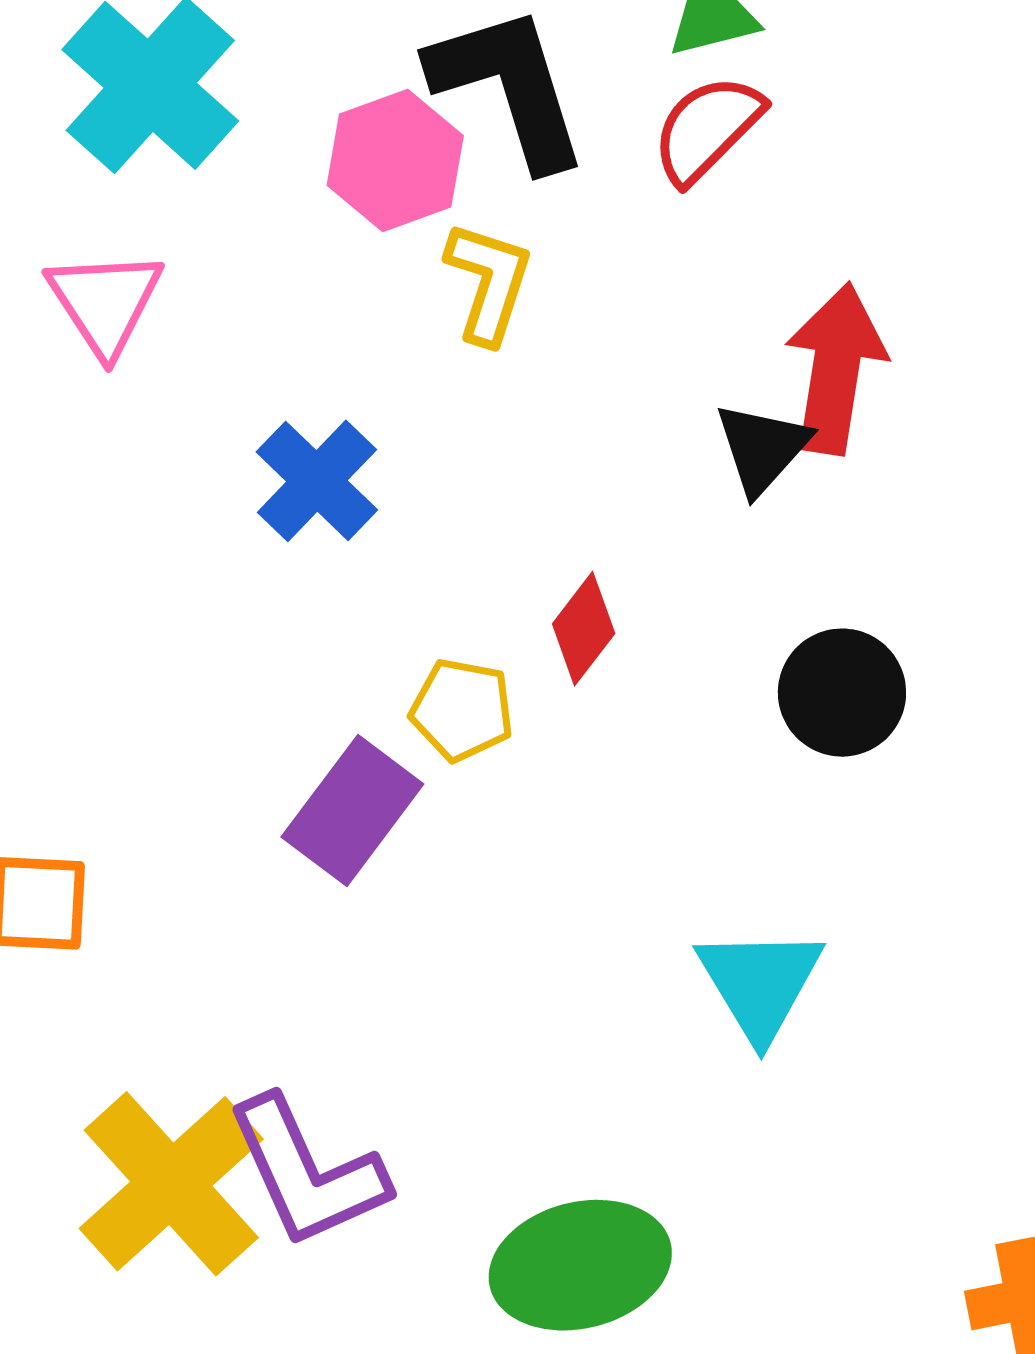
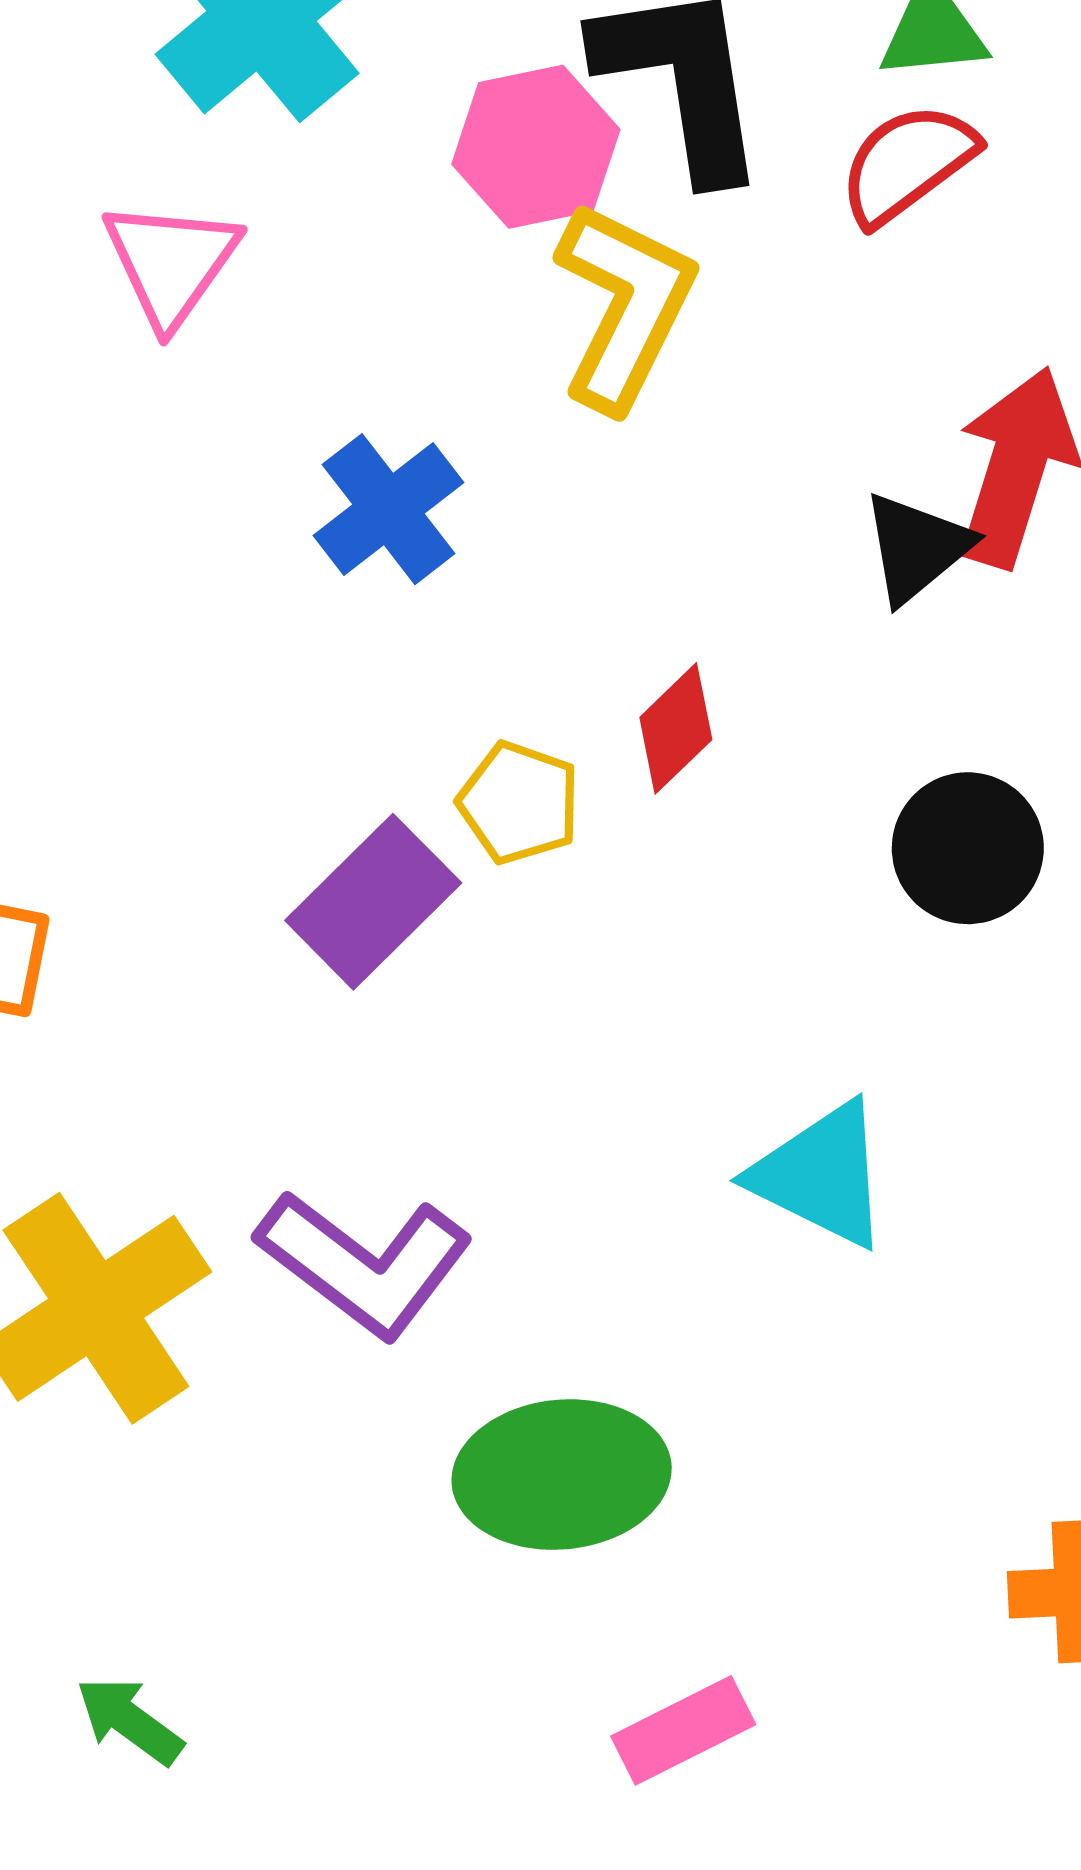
yellow L-shape: (489, 282) -> (624, 306), size x1.4
cyan triangle: (760, 983) -> (821, 1175), turned -41
purple L-shape: (307, 1172) -> (365, 1263), moved, turned -37

